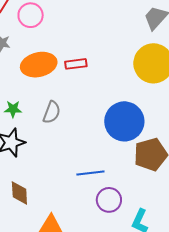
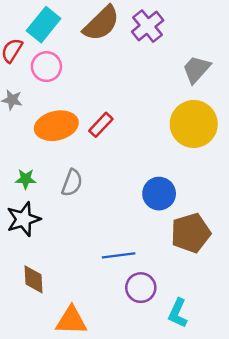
red rectangle: (76, 64) -> (101, 125), turned -40
blue circle: (124, 121) -> (159, 194), size x0.7

